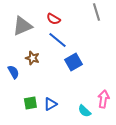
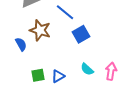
brown star: (32, 58) -> (40, 30), size x1.5
cyan semicircle: (84, 111) -> (87, 69), moved

